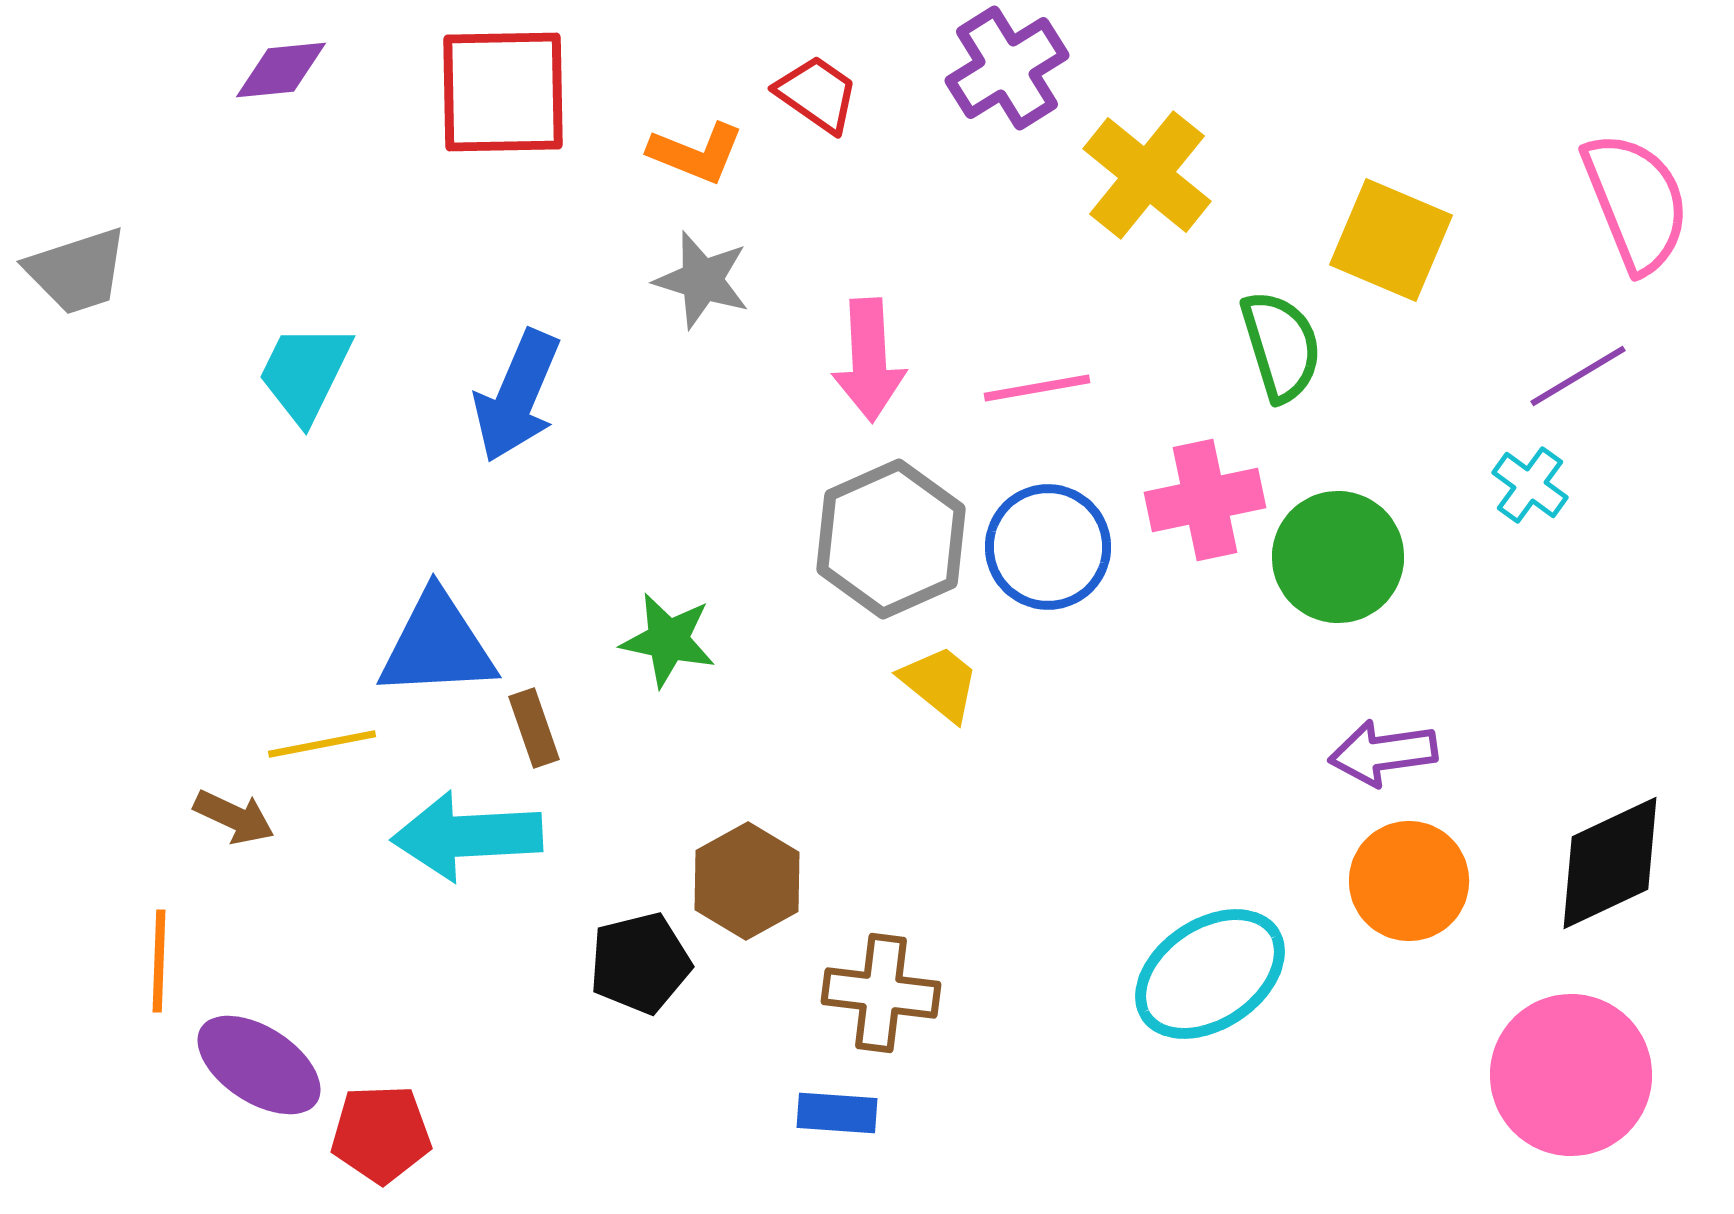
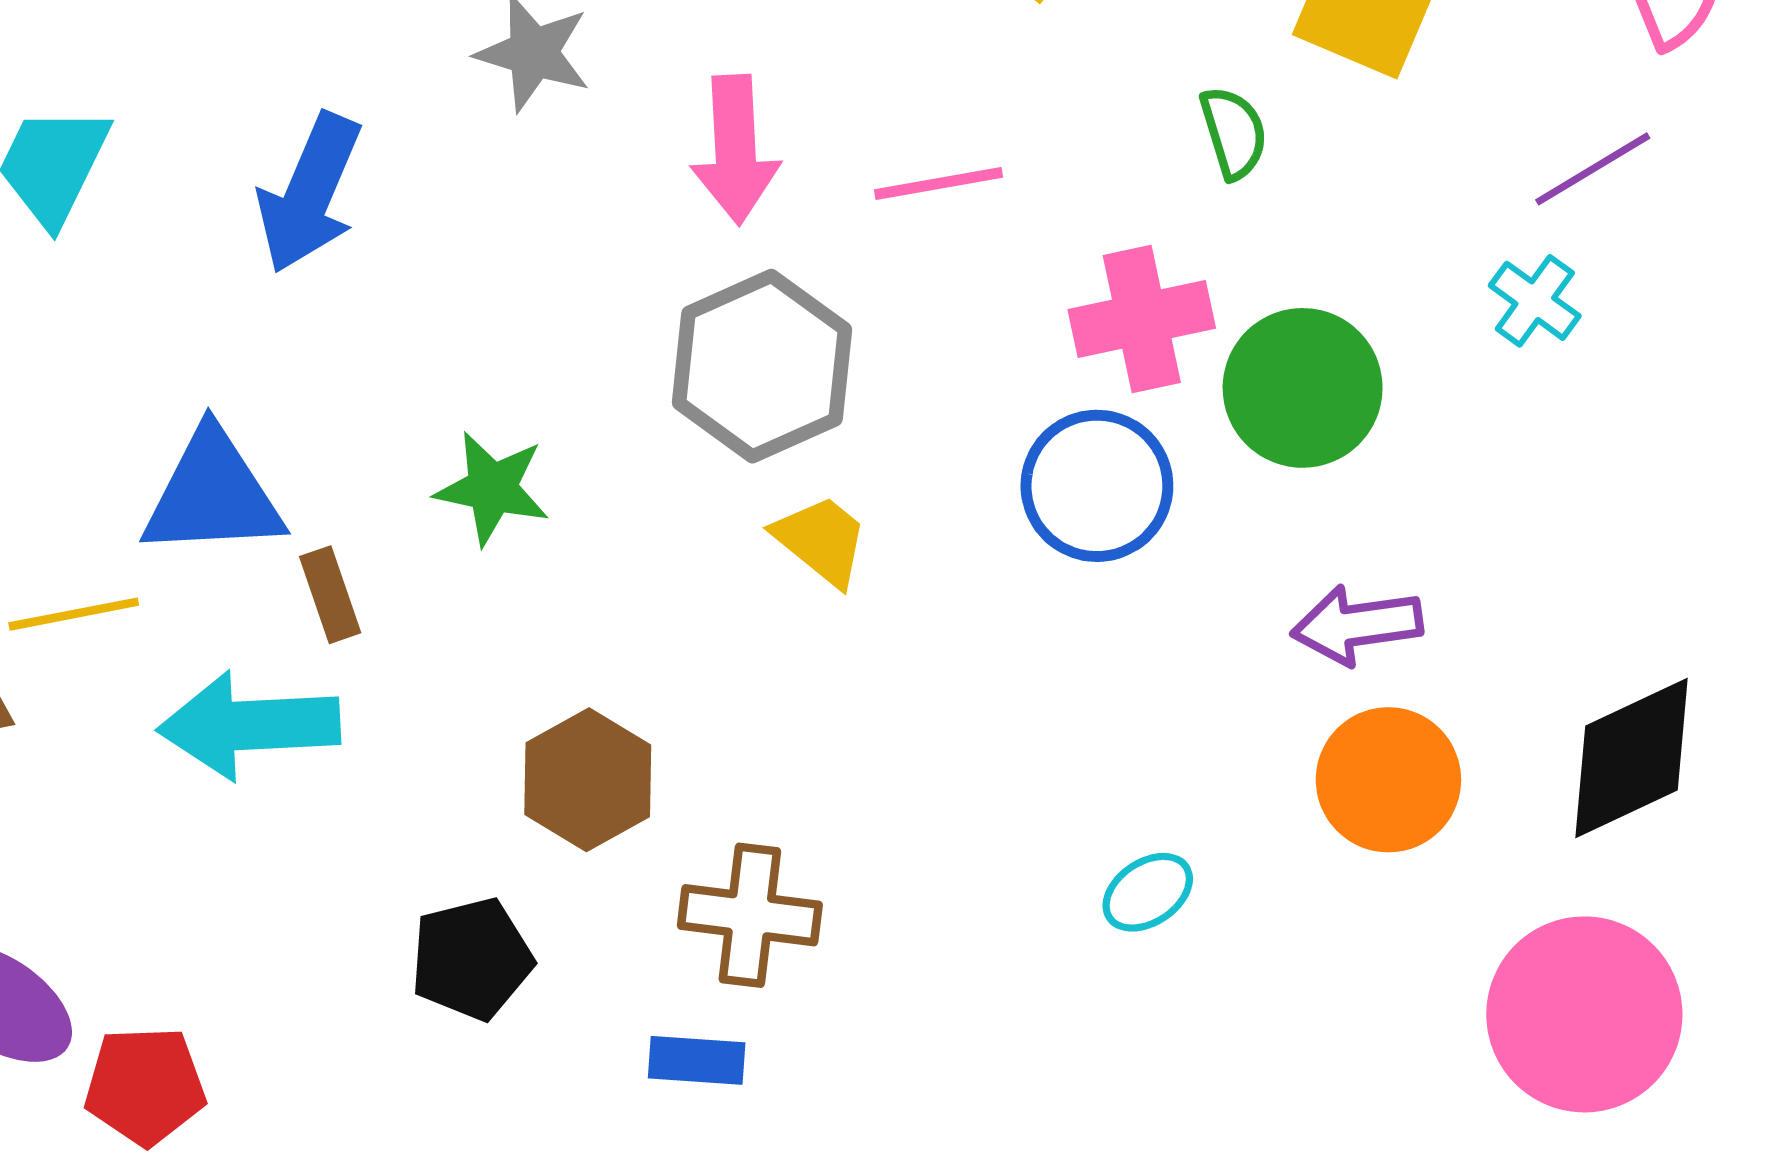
green semicircle: (1281, 346) -> (1234, 133), size x0.7
blue circle: (1048, 547) -> (1097, 486), moved
black pentagon: (640, 963) -> (472, 959), moved
cyan ellipse: (1210, 974) -> (1148, 892), size x0.5

